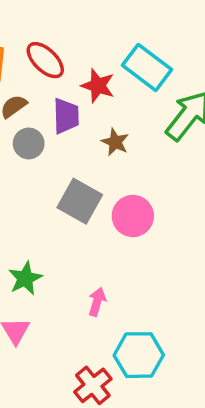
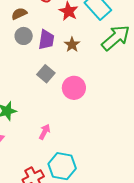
purple trapezoid: (66, 116) -> (46, 40), moved
gray square: (80, 201) -> (46, 74), size x0.7

